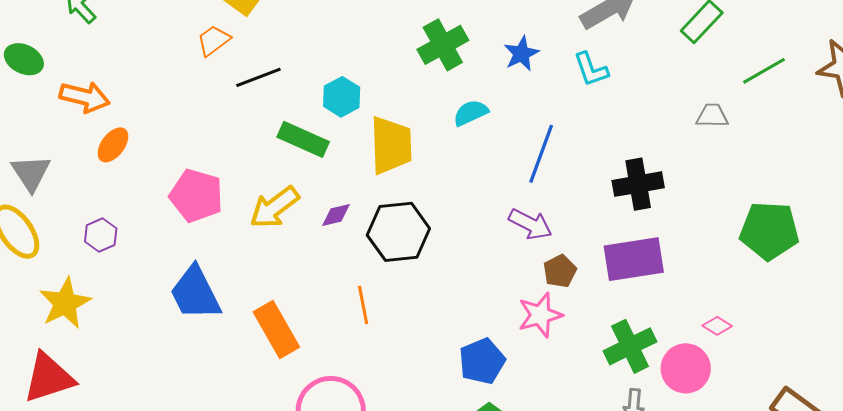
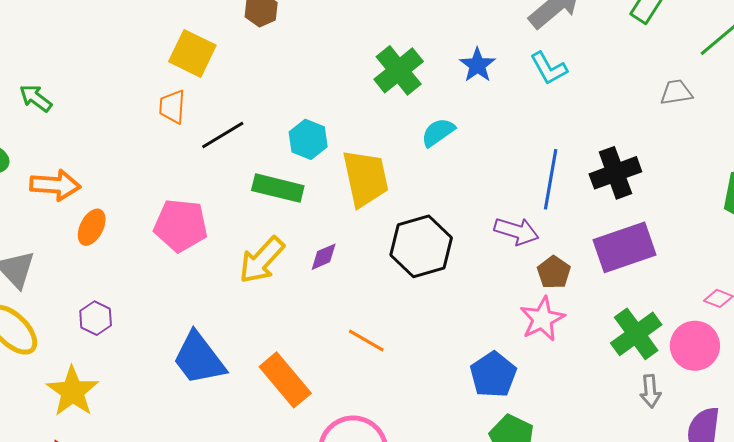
orange trapezoid: (214, 41) -> (172, 107), turned -39
blue line: (541, 154) -> (551, 179), moved
pink pentagon: (196, 196) -> (181, 225), moved
black hexagon: (398, 232) -> (421, 246), moved
orange line: (363, 305) -> (366, 341), turned -39

